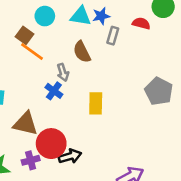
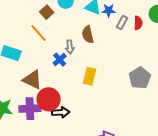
red semicircle: (141, 23) -> (138, 23), turned 64
gray rectangle: (113, 36) -> (122, 23), moved
orange line: (32, 51) -> (38, 33), moved
purple cross: (31, 160) -> (30, 109), size x1.5

